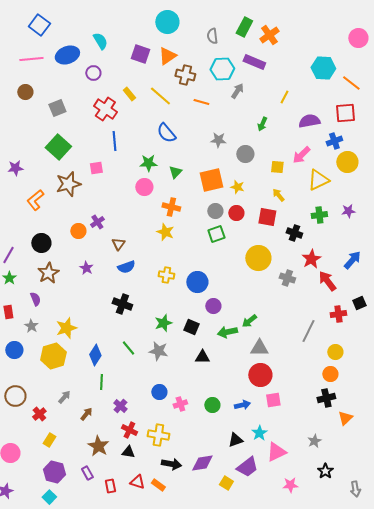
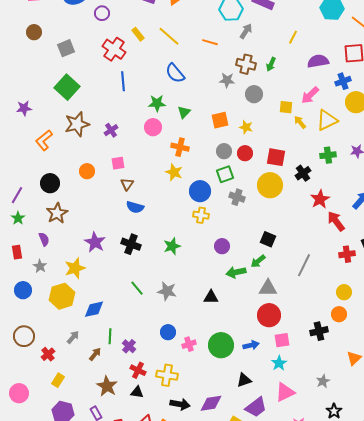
brown cross: (185, 75) -> (246, 64), moved
pink square: (96, 168) -> (118, 163), moved
orange square: (211, 180) -> (220, 120), size x0.7
yellow arrow: (278, 195) -> (300, 122), moved
purple cross: (97, 222) -> (111, 130), moved
black cross: (294, 233) -> (303, 173), turned 35
yellow circle: (258, 258) -> (270, 185), moved
blue semicircle: (126, 267) -> (135, 207), turned 36
purple star: (86, 268) -> (95, 242), moved, size x1.5
yellow cross: (166, 275) -> (201, 215), moved
gray cross: (287, 278) -> (237, 197), moved
blue circle: (197, 282) -> (200, 191), moved
green star: (163, 323) -> (172, 246), moved
black square: (191, 327) -> (268, 239), moved
gray line: (308, 331) -> (304, 265), moved
blue diamond: (95, 355) -> (94, 309), moved, turned 45
green line: (101, 382) -> (110, 336), moved
black cross: (326, 398) -> (319, 331), moved
green circle: (212, 405) -> (221, 345), size x1.6
cyan star: (259, 433) -> (279, 363), moved

